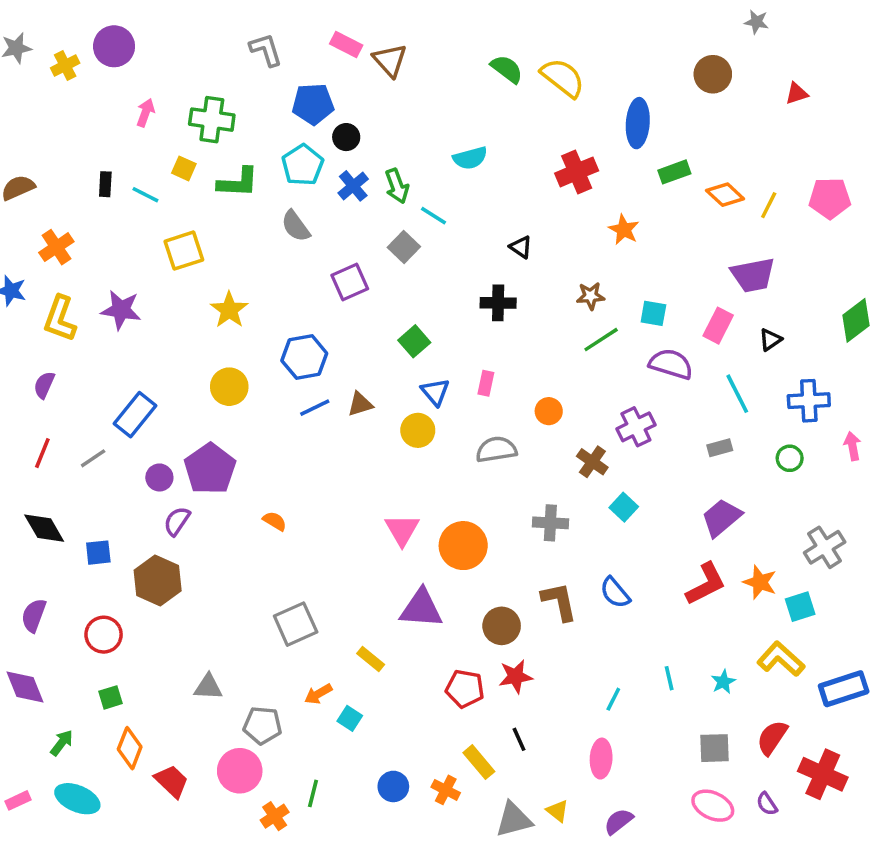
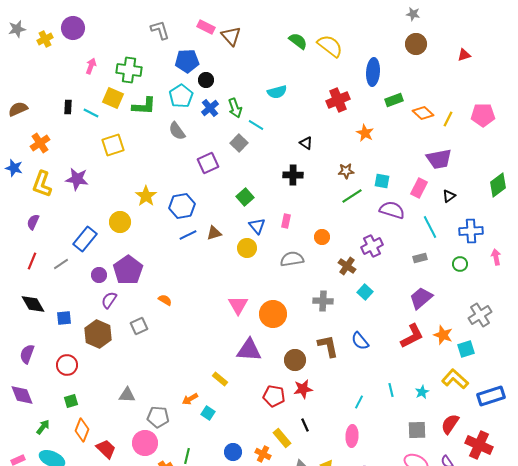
gray star: (756, 22) -> (413, 14), moved
yellow square: (184, 168) -> (113, 98), size x1.5
yellow star: (229, 310) -> (146, 196), moved
yellow circle: (229, 387) -> (120, 222), moved
gray square: (296, 624) -> (139, 326), moved, size x0.7

